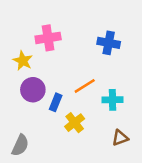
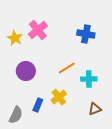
pink cross: (48, 38) -> (38, 30), turned -30
yellow star: (23, 61) -> (15, 38), moved
blue rectangle: (56, 102) -> (38, 105), moved

